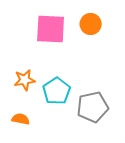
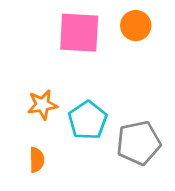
orange semicircle: (21, 119) -> (37, 160), turned 78

